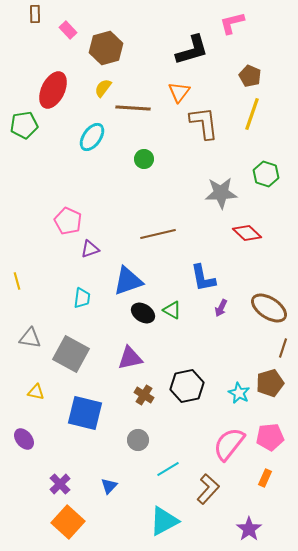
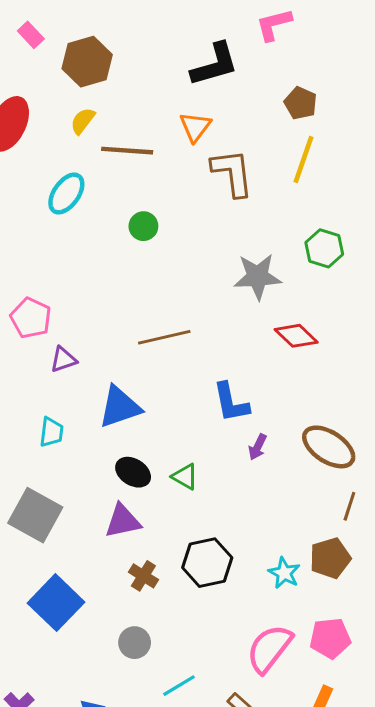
green triangle: (172, 310) -> (185, 477), moved
black ellipse: (143, 313) -> (133, 472), moved
blue square: (85, 413) -> (56, 603), turned 30

